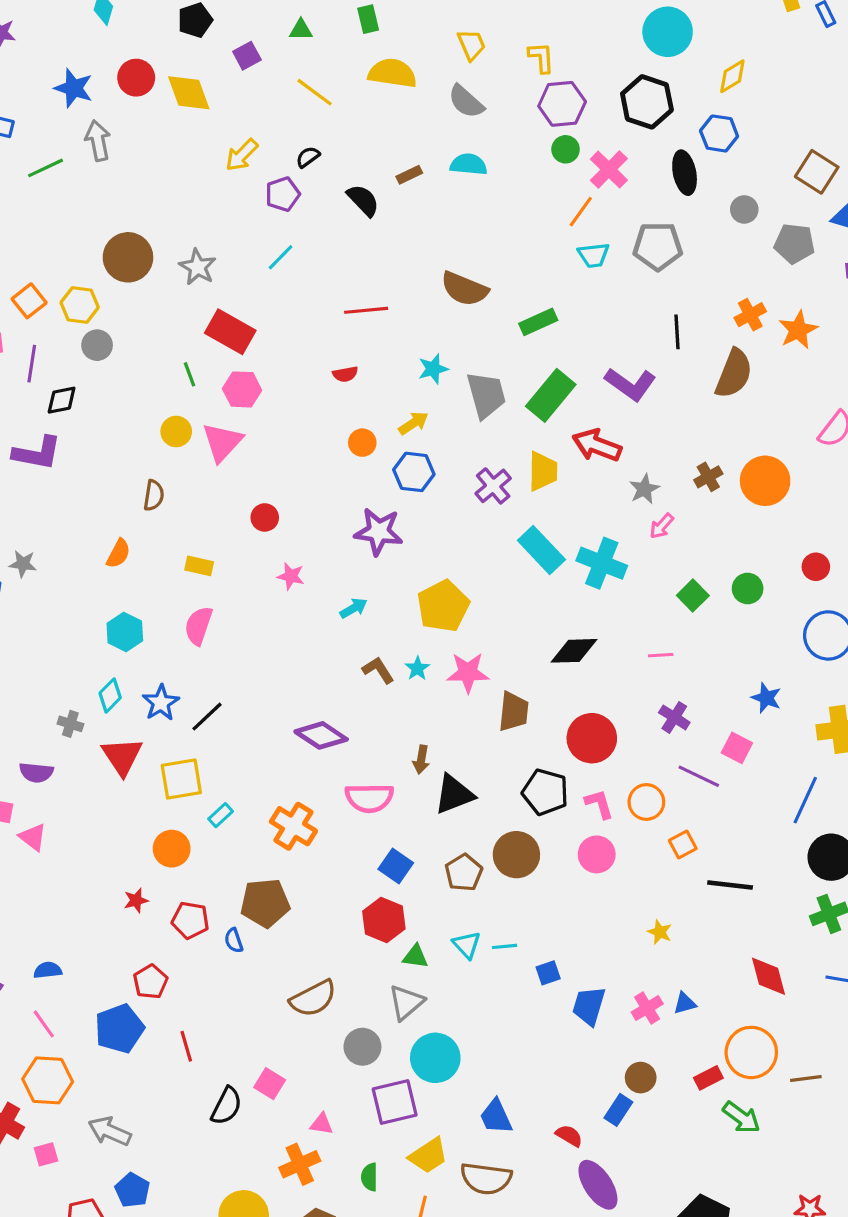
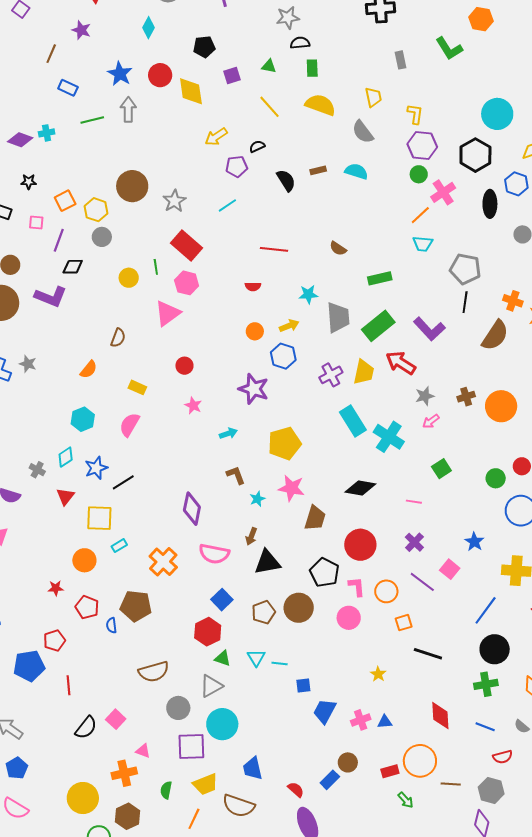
gray pentagon: (658, 246) -> (465, 269), moved
brown semicircle: (464, 289) -> (338, 248), size x0.6
orange cross: (750, 315) -> (513, 301), turned 36
yellow circle: (176, 432) -> (129, 278), moved
green circle: (748, 589) -> (496, 478), moved
cyan star: (417, 668) -> (257, 499), moved
purple diamond: (321, 735) -> (192, 509), turned 56
red triangle: (122, 756) -> (65, 496), size x0.7
green arrow: (741, 1117) -> (406, 800), size x0.7

